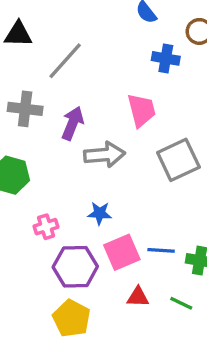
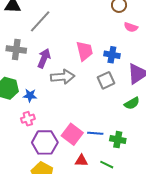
blue cross: (166, 58) -> (112, 55), moved
gray square: (178, 160) -> (106, 80), size x0.7
blue star: (100, 213) -> (30, 95), moved
pink square: (122, 252) -> (72, 134), turned -30

